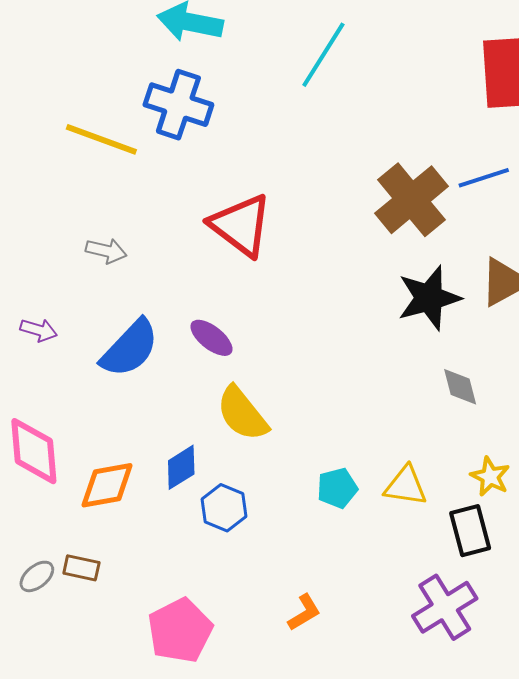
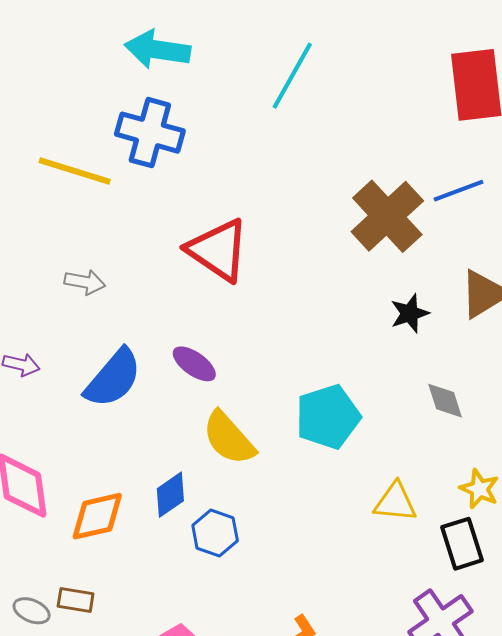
black star: (429, 298) -> (410, 313), size x0.6
cyan pentagon: (337, 488) -> (328, 417), moved, size x1.6
gray ellipse: (37, 576) -> (32, 611), turned 66

